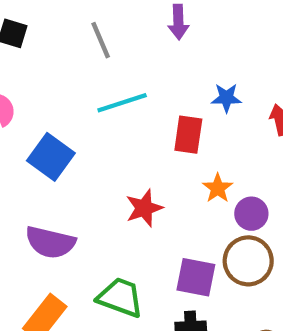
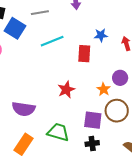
gray line: (101, 40) -> (40, 13), turned -72
blue square: (51, 157) -> (15, 28), moved
orange star: (218, 188) -> (104, 89), moved
purple circle: (251, 214) -> (120, 78), moved

